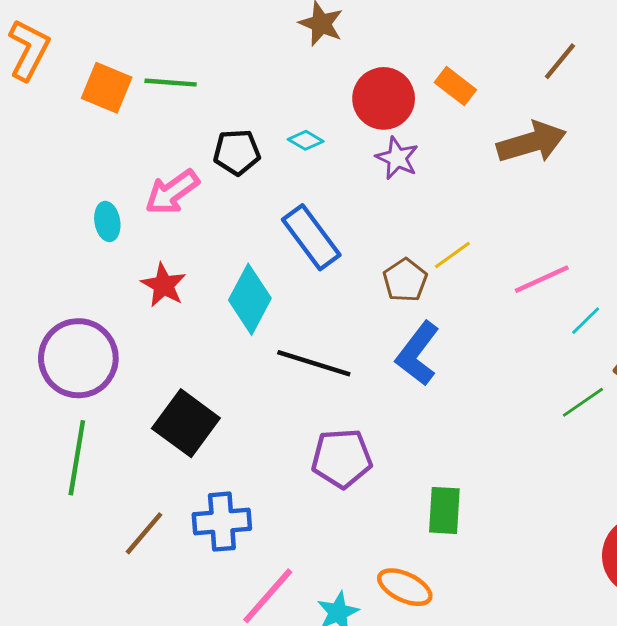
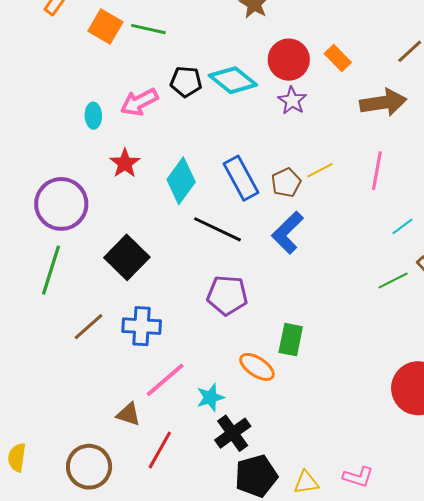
cyan diamond: (306, 140) -> (233, 80), size x2.0
blue rectangle: (311, 237) -> (241, 178), moved
pink line: (542, 279) -> (377, 171), moved, turned -63
orange ellipse: (405, 587) -> (257, 367), moved

